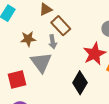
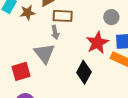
brown rectangle: (61, 26) -> (63, 16), turned -42
brown star: (28, 39) -> (28, 13), moved

